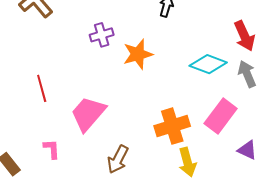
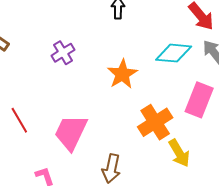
orange star: (138, 54) -> (122, 74), moved

